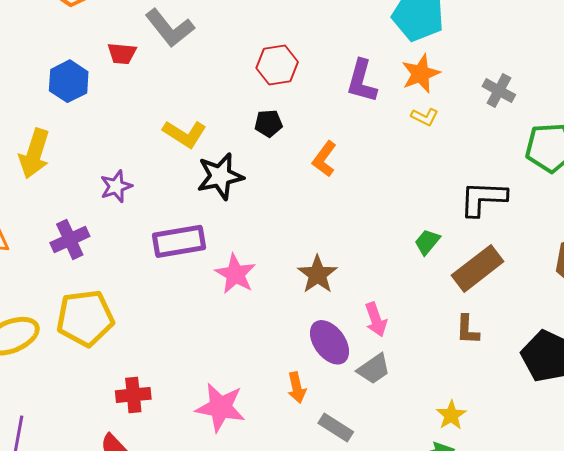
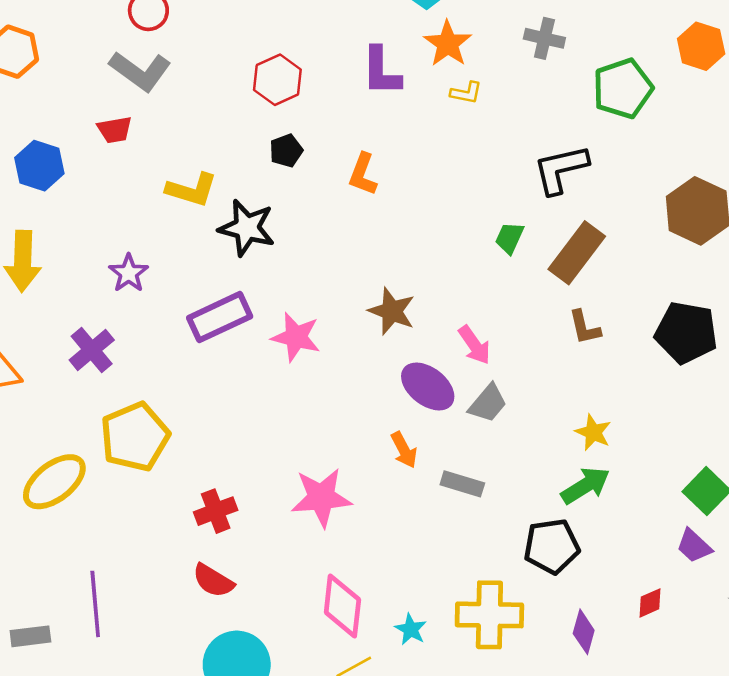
red trapezoid: (122, 54) -> (115, 130), moved
black star: (220, 176) -> (247, 228), turned -30

